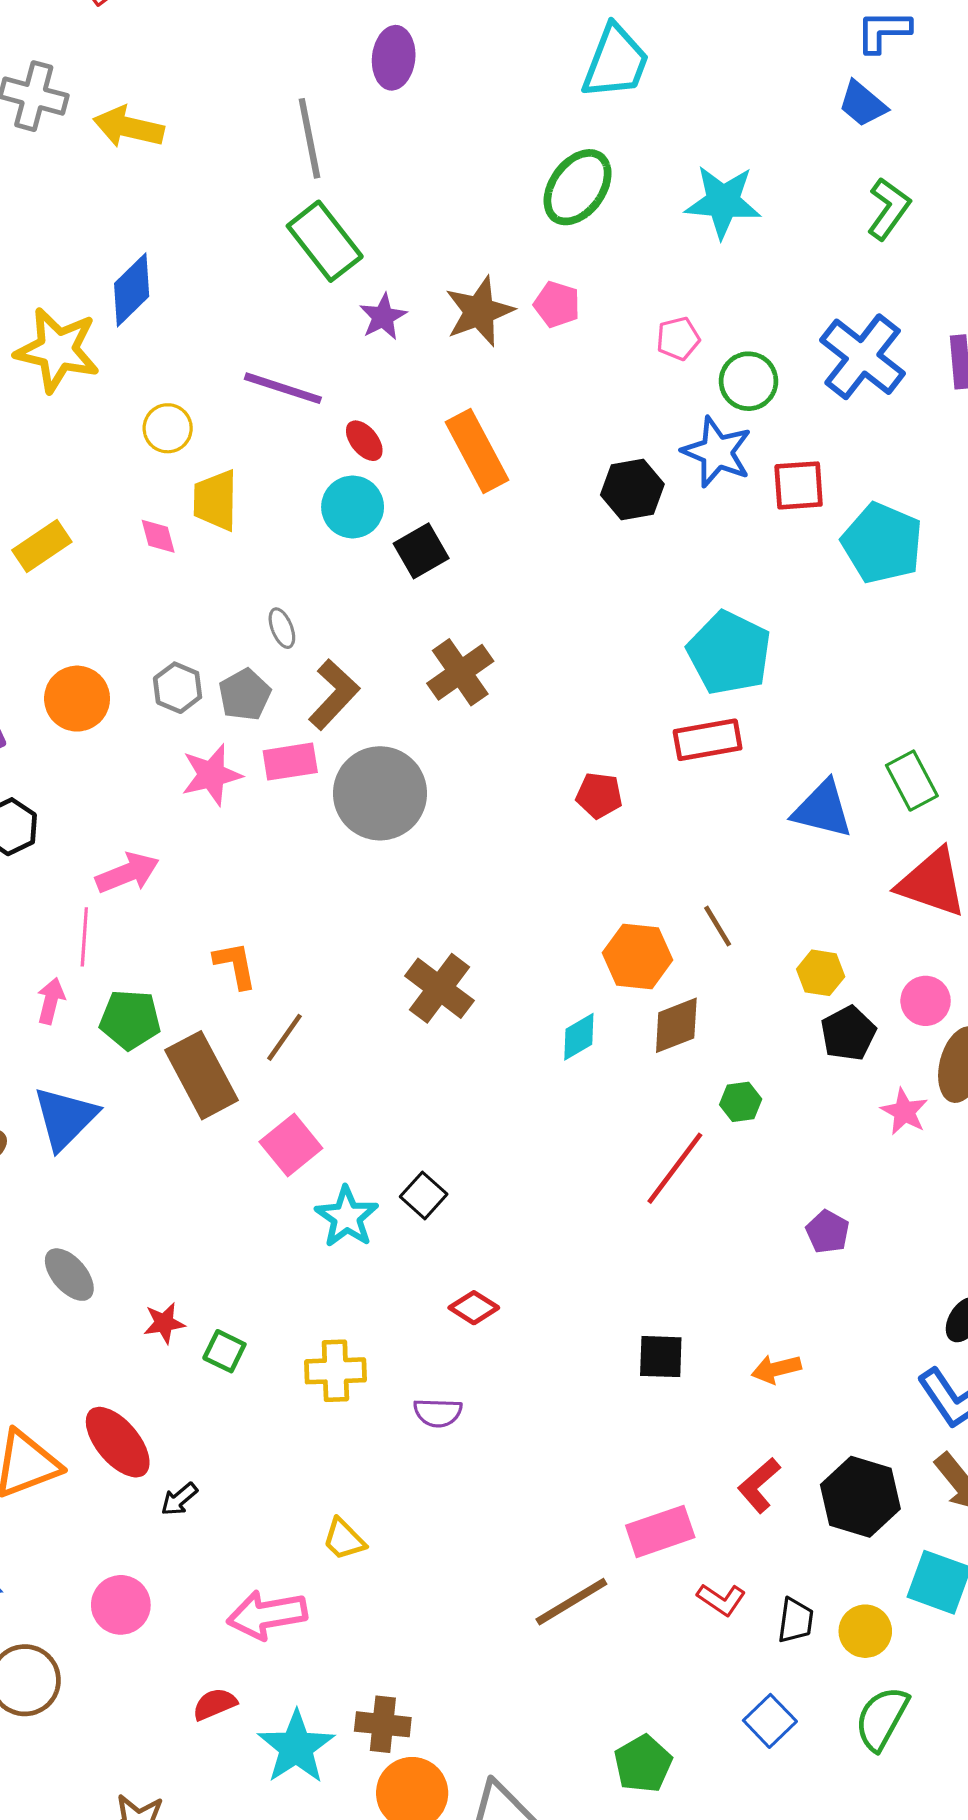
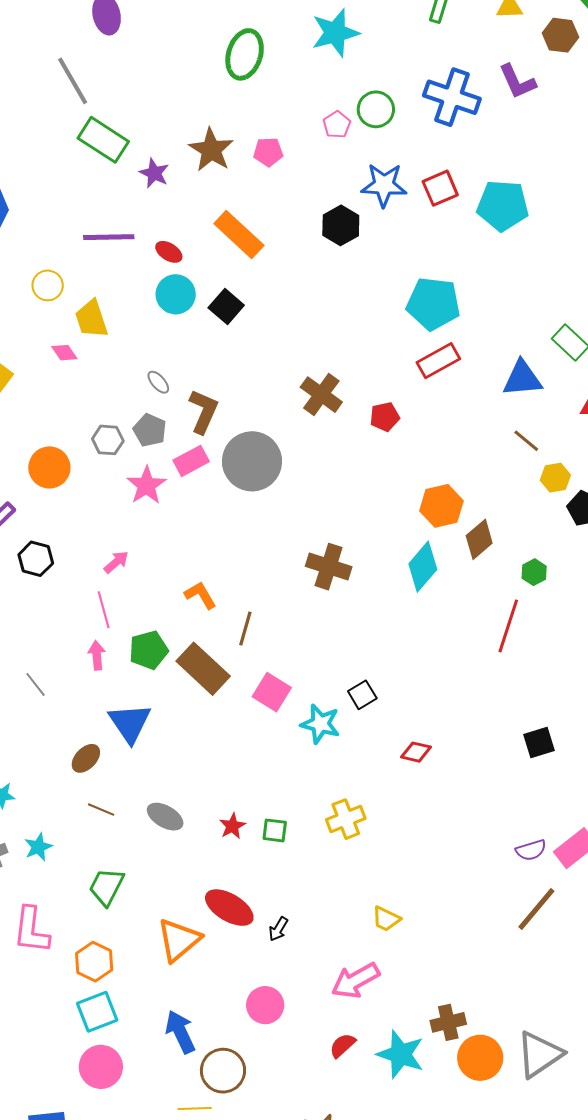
pink pentagon: (557, 304) -> (268, 152), moved
green circle: (749, 381) -> (376, 109), moved
brown cross: (460, 672) -> (321, 395), moved
pink arrow: (127, 873) -> (116, 562), size x0.7
brown line: (718, 926) -> (526, 441), moved
cyan diamond: (579, 1037) -> (423, 567), size x1.5
black square: (424, 1195) -> (362, 695), turned 36
purple semicircle: (438, 1413) -> (531, 850), moved

